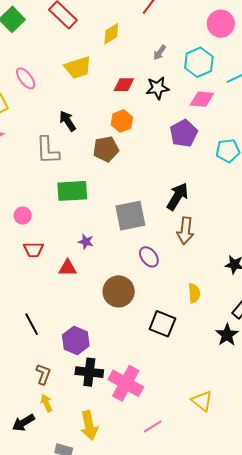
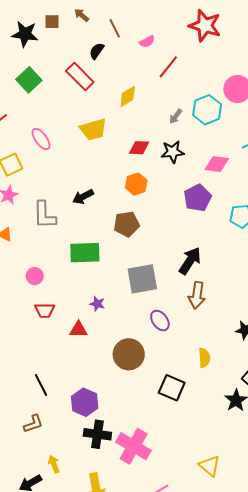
cyan hexagon: (199, 62) -> (207, 110), moved
black arrow: (68, 121) -> (83, 197), moved, turned -85
brown pentagon: (106, 149) -> (127, 224), moved
gray L-shape: (48, 150) -> (45, 215), moved
brown L-shape: (43, 374) -> (33, 424), moved, turned 50

